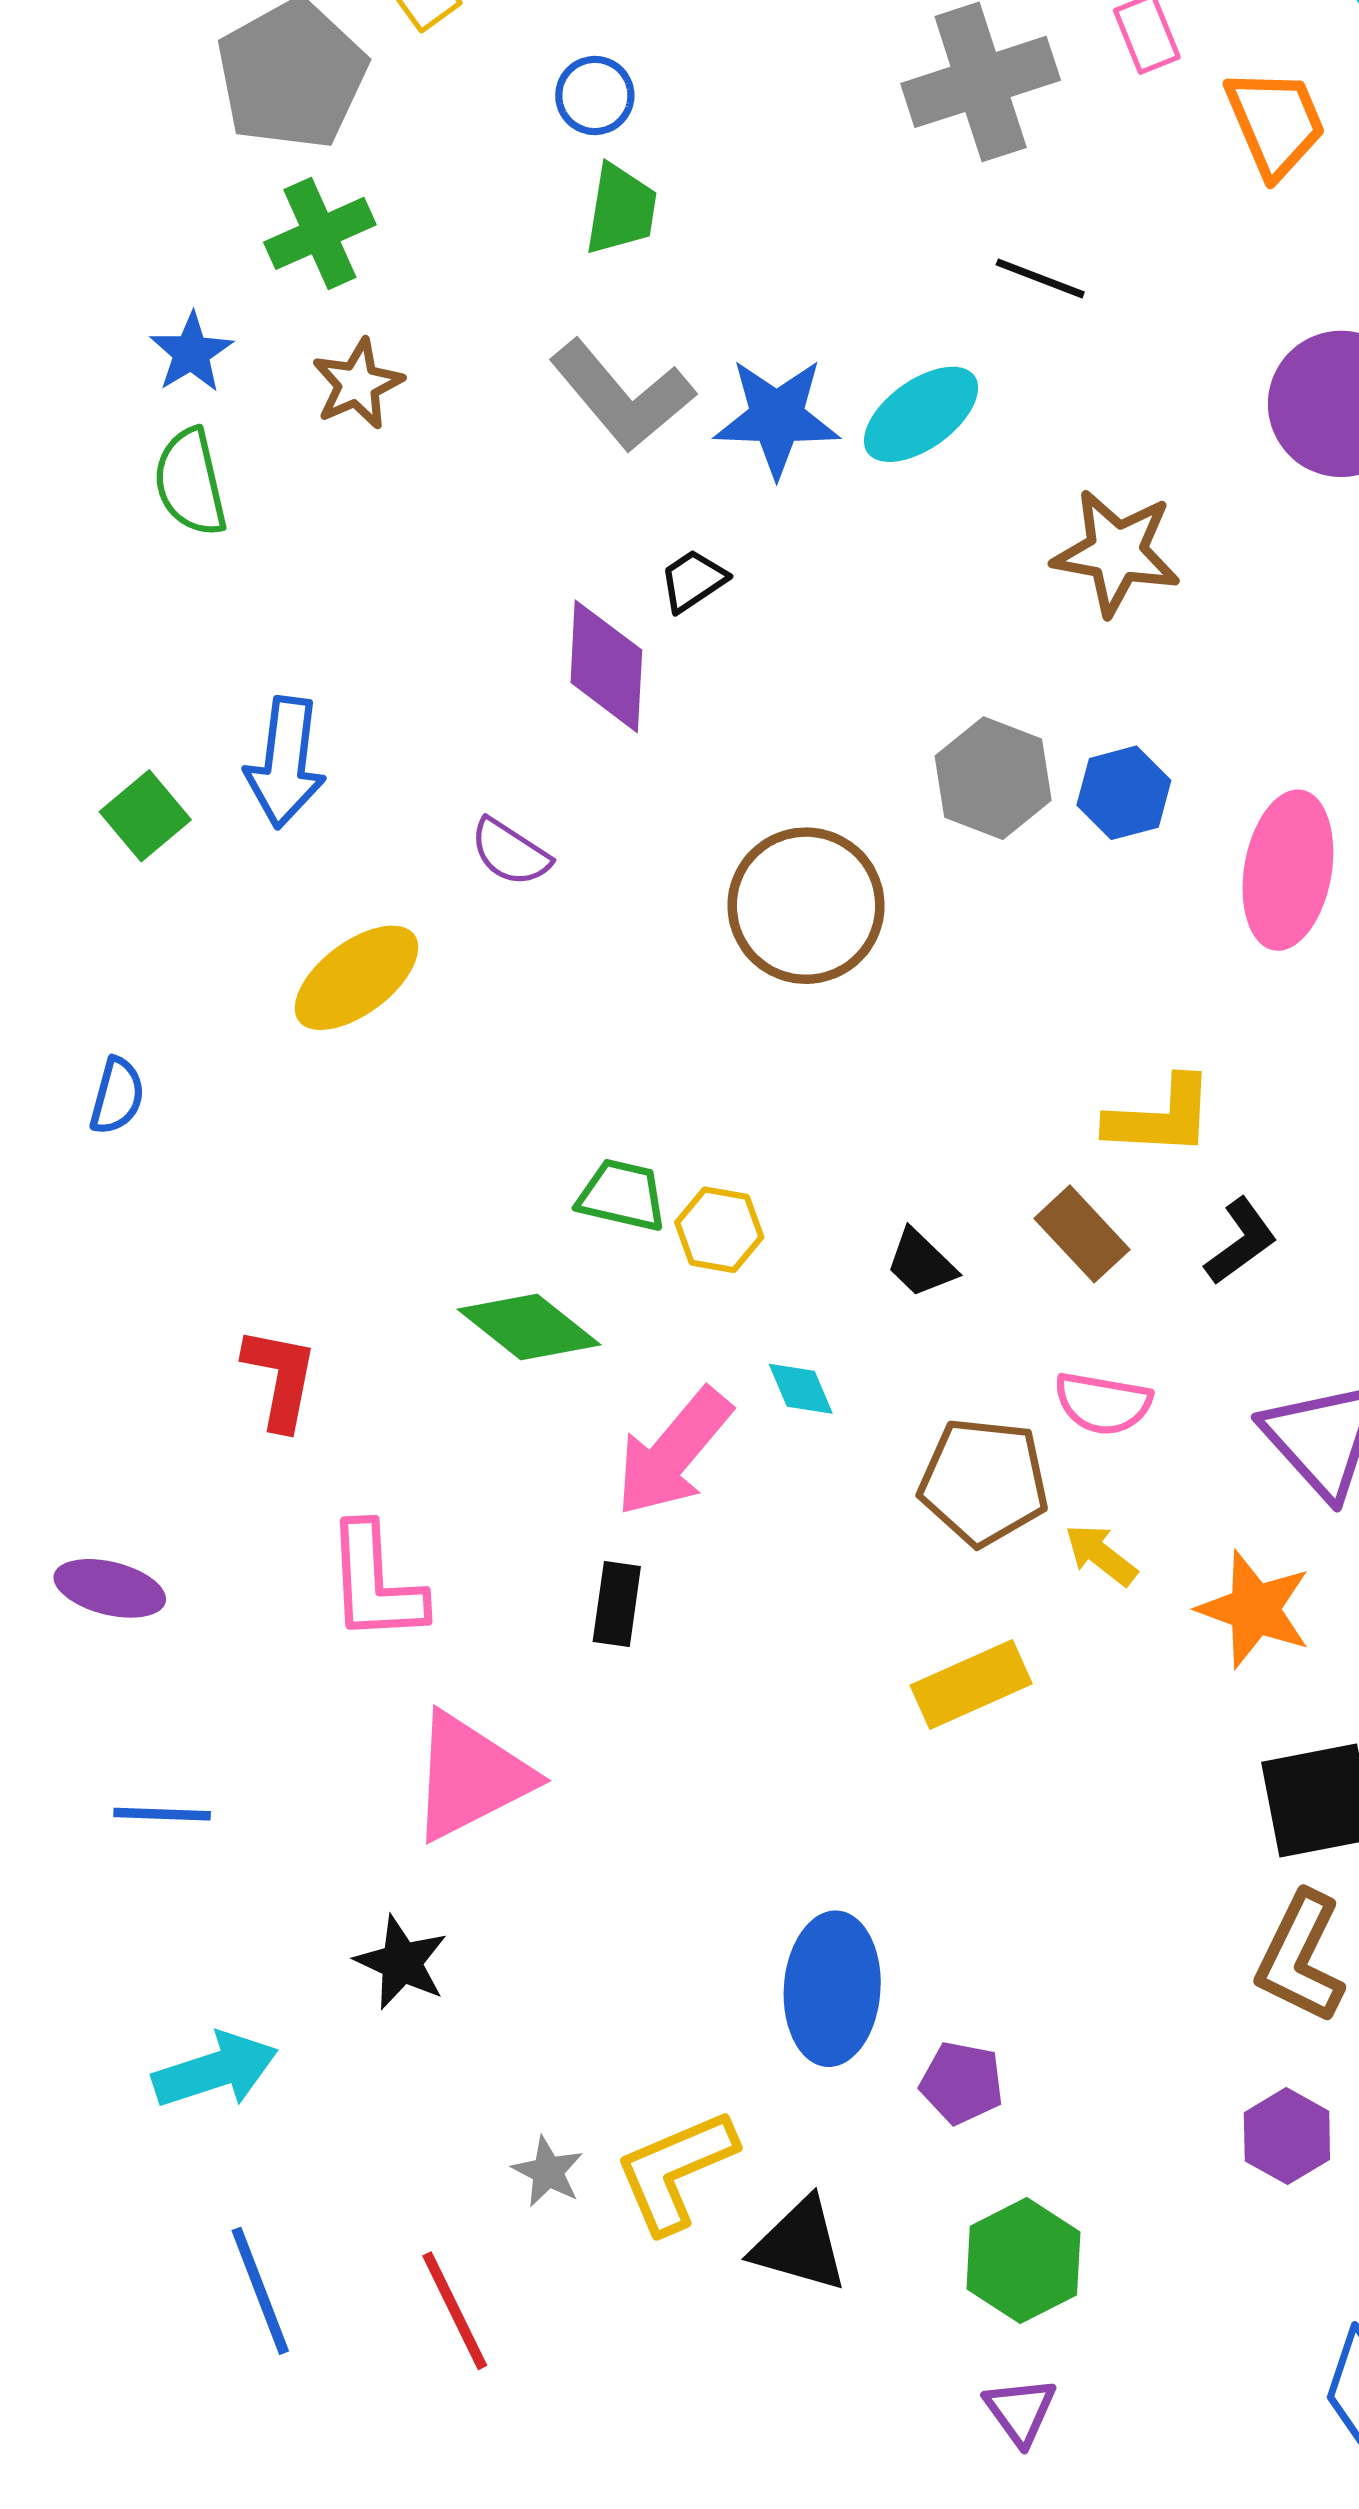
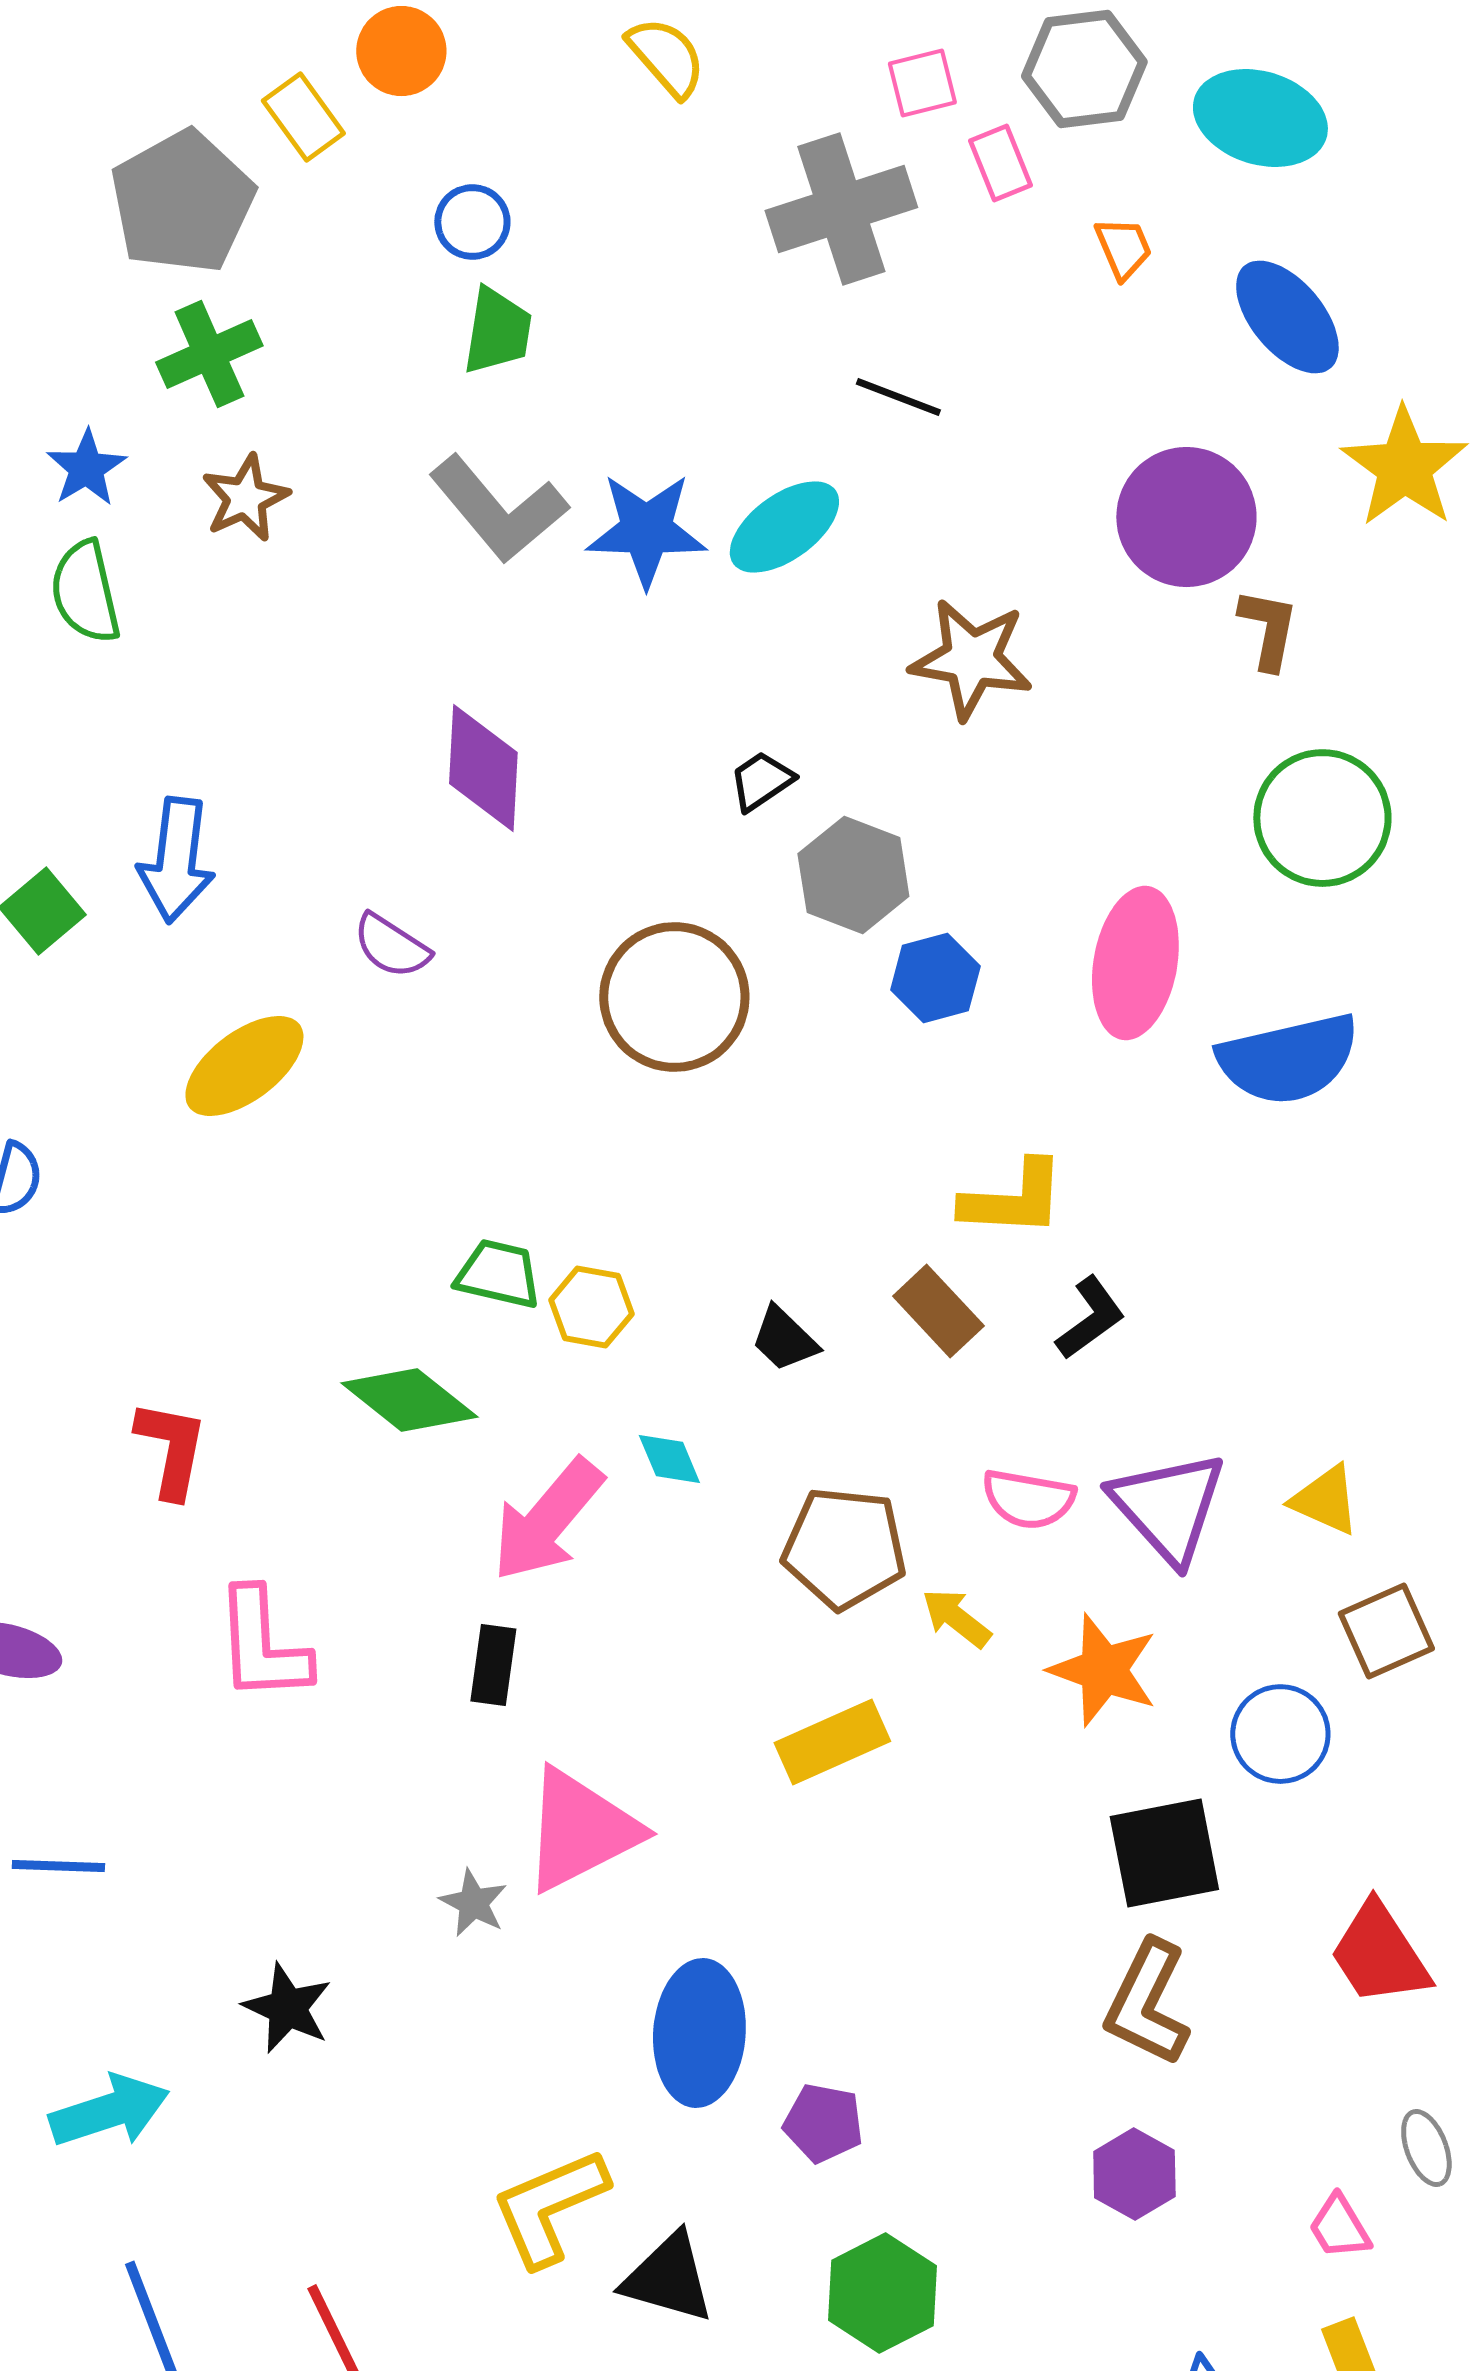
orange trapezoid: (1275, 123) -> (1123, 248), size x0.6
black trapezoid: (693, 581) -> (761, 781), moved
blue hexagon: (1124, 793) -> (935, 978), moved
pink semicircle: (1103, 1403) -> (1028, 1499), moved
pink triangle: (470, 1776) -> (580, 1830), moved
gray star: (548, 2172) -> (473, 1903), moved

